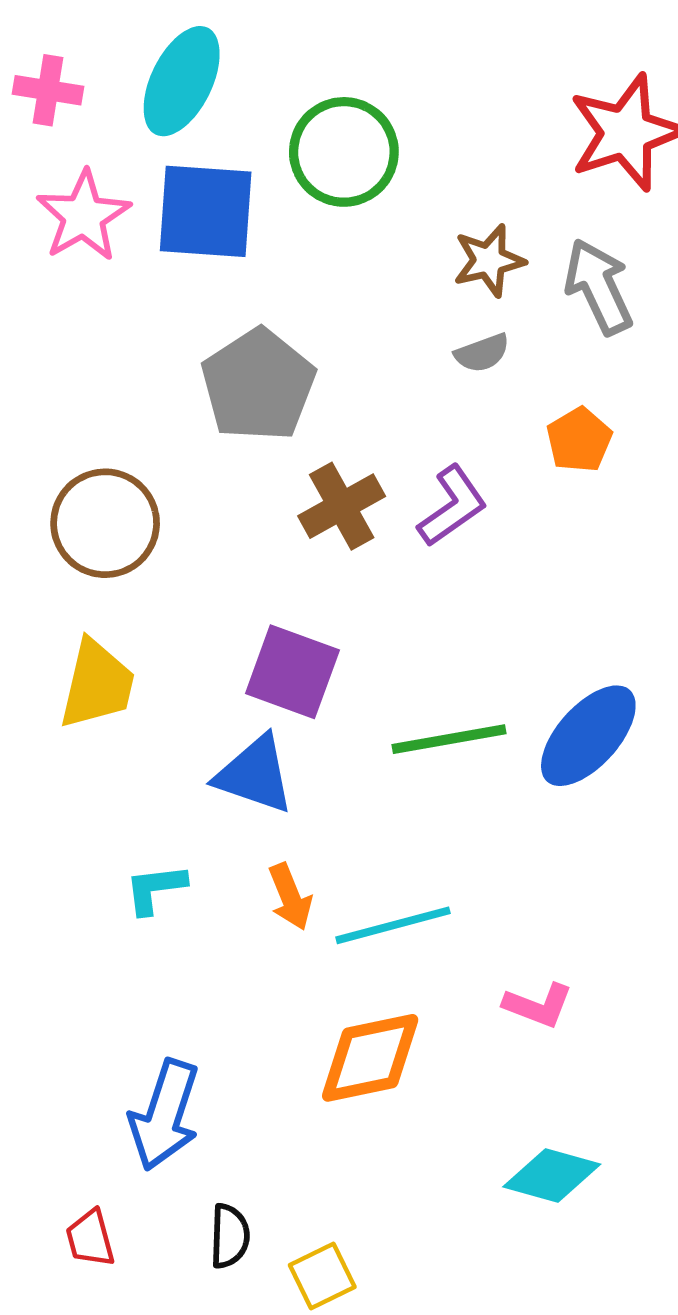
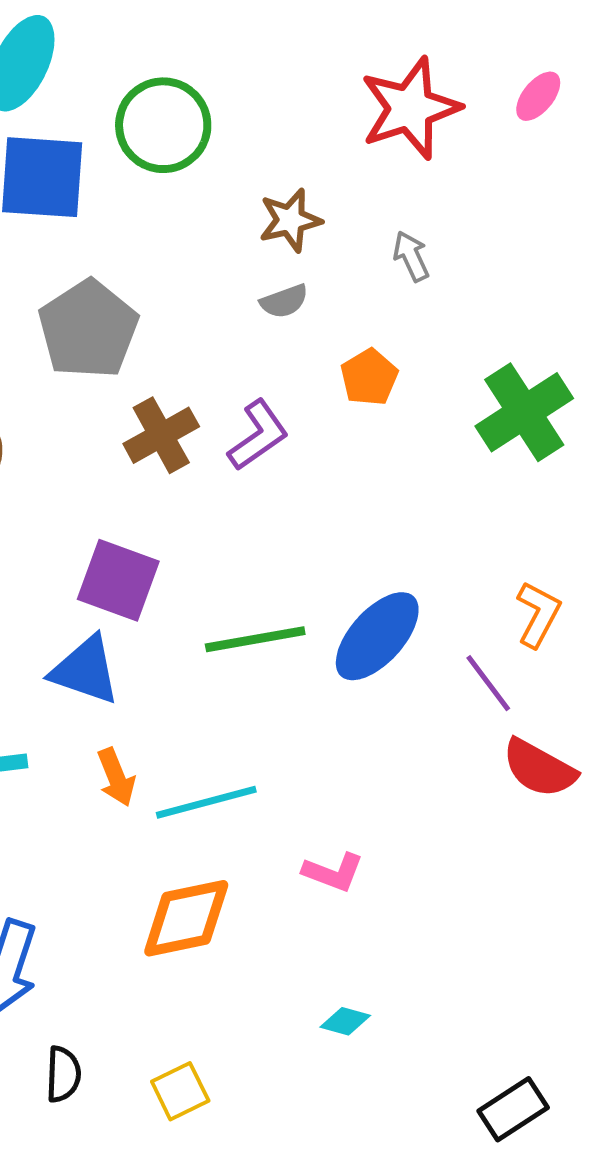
gray arrow: (599, 287) -> (411, 256), moved, size x0.6
cyan diamond: (552, 1176) -> (345, 1021), size x0.6
yellow square: (322, 1276) -> (180, 1091), moved

